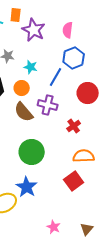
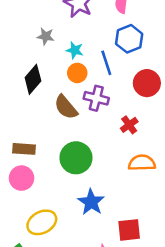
blue line: (56, 77) -> (106, 63), turned -48
orange circle: (22, 88) -> (77, 73), moved
red square: (74, 181) -> (129, 230), moved, turned 30
blue star: (27, 187) -> (91, 202), moved

